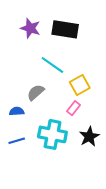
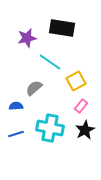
purple star: (30, 28) -> (27, 38), moved, turned -30
pink rectangle: (74, 108) -> (81, 106), moved

